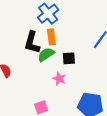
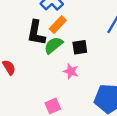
orange rectangle: (51, 37) -> (58, 25), turned 56

